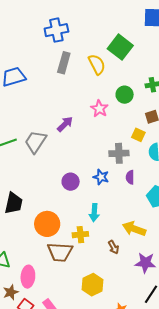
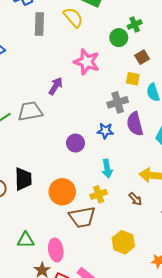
green circle: (125, 95) -> (119, 38), moved
pink star: (99, 109) -> (87, 62), size x1.4
gray trapezoid: (36, 142) -> (30, 111), turned 60
purple semicircle: (130, 177) -> (135, 124), size x1.6

